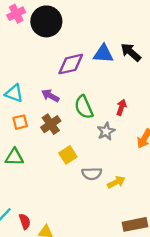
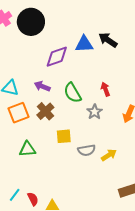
red arrow: (121, 107) -> (105, 89), turned -32
orange square: (20, 122) -> (18, 113), size x1.5
yellow square: (68, 155) -> (64, 136), turned 35
green triangle: (14, 157) -> (27, 149), moved

